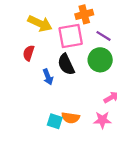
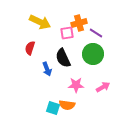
orange cross: (84, 14) -> (79, 23), moved
pink square: (71, 36) -> (67, 33), size x0.6
pink star: (102, 120) -> (76, 85), moved

